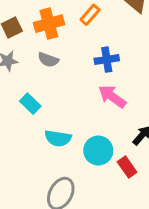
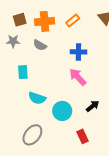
cyan rectangle: (30, 104) -> (23, 72), turned 32
red rectangle: (127, 167) -> (82, 136), moved

